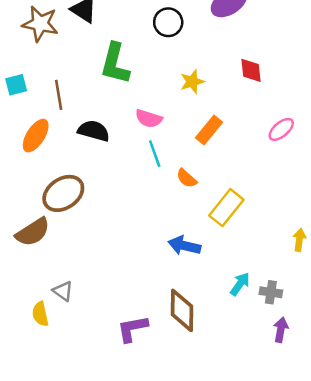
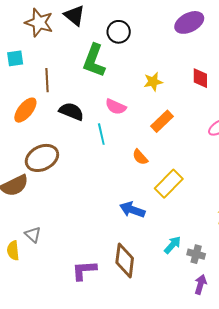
black circle: (168, 22) -> (119, 32), moved
cyan square: (16, 85) -> (15, 58), moved
cyan line: (155, 154) -> (101, 134), moved

